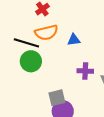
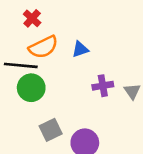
gray square: (57, 98) -> (51, 130), moved

